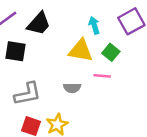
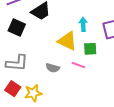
green square: (111, 52) -> (90, 49), turned 32

